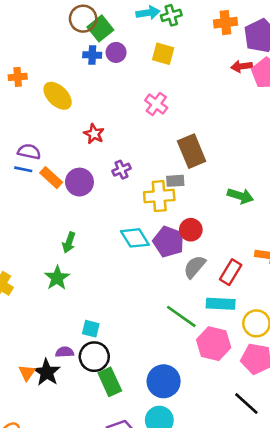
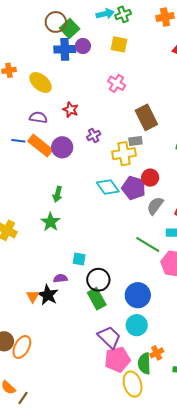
blue cross: (92, 55) -> (65, 49), size x1.5
purple semicircle: (29, 152) -> (38, 117), moved
orange rectangle: (51, 178) -> (40, 146), size x1.4
black circle: (94, 357) -> (98, 280), moved

